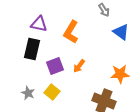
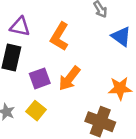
orange arrow: (79, 66) -> (69, 78), size x1.5

